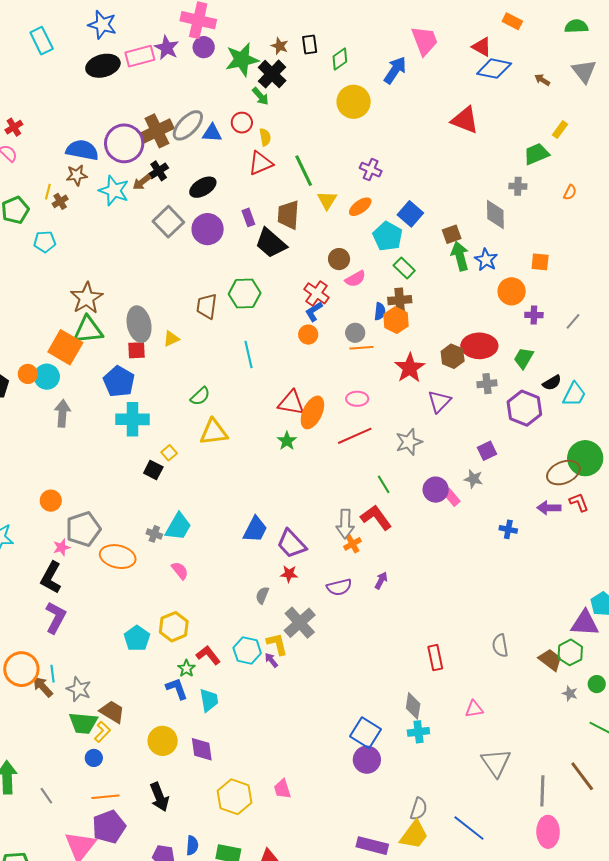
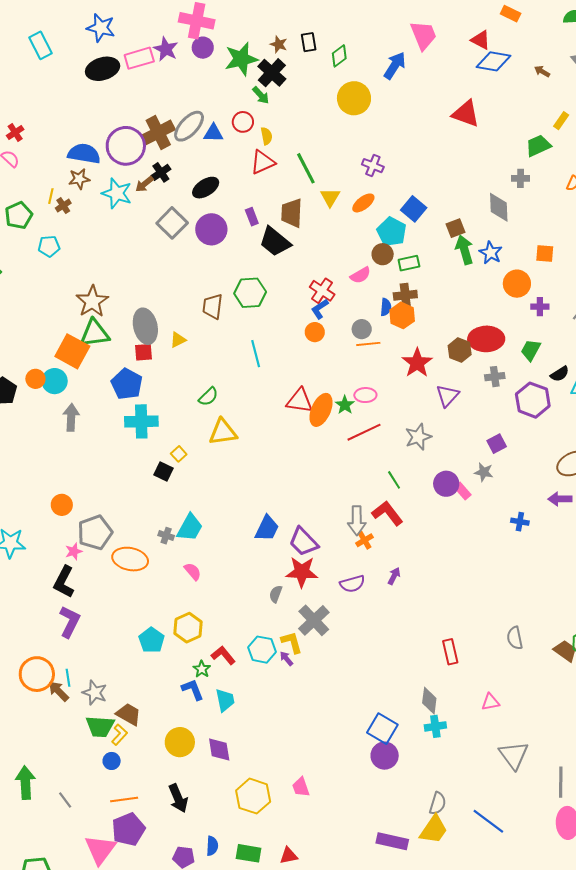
brown circle: (339, 259) -> (383, 254), moved
green rectangle: (404, 268) -> (409, 263), turned -55
green star: (287, 441) -> (345, 405), moved
red star: (289, 574) -> (302, 572), size x1.8

